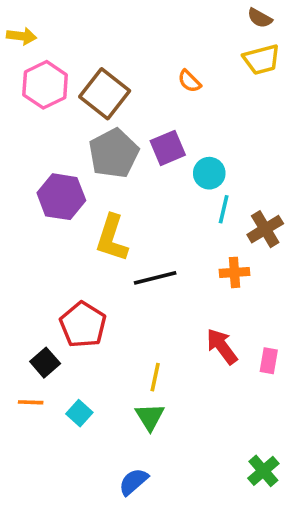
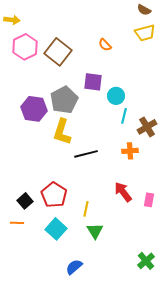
purple square: (168, 148) -> (93, 82), turned 30
gray pentagon: (114, 153) -> (64, 100), moved
red pentagon: (83, 325) -> (54, 195), moved
cyan square: (79, 413) -> (56, 229), moved, size x1.5
green triangle: (150, 417) -> (95, 231), moved

